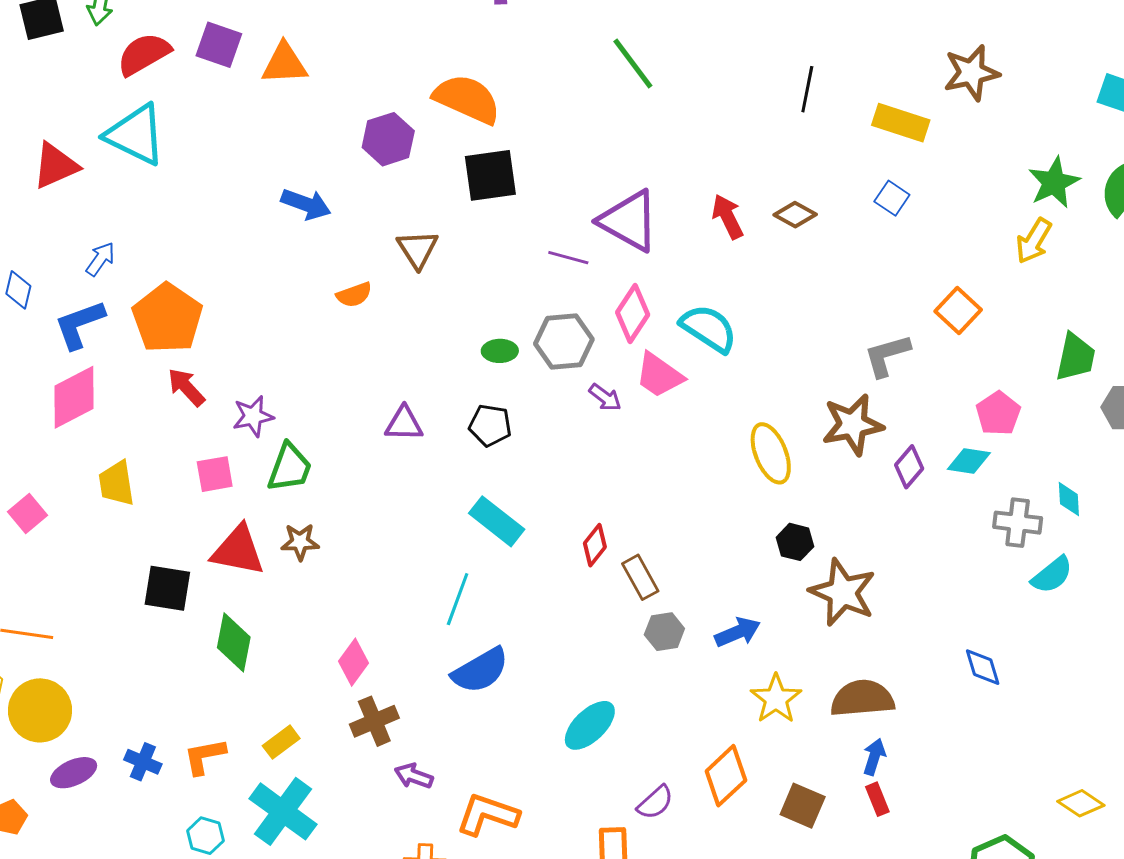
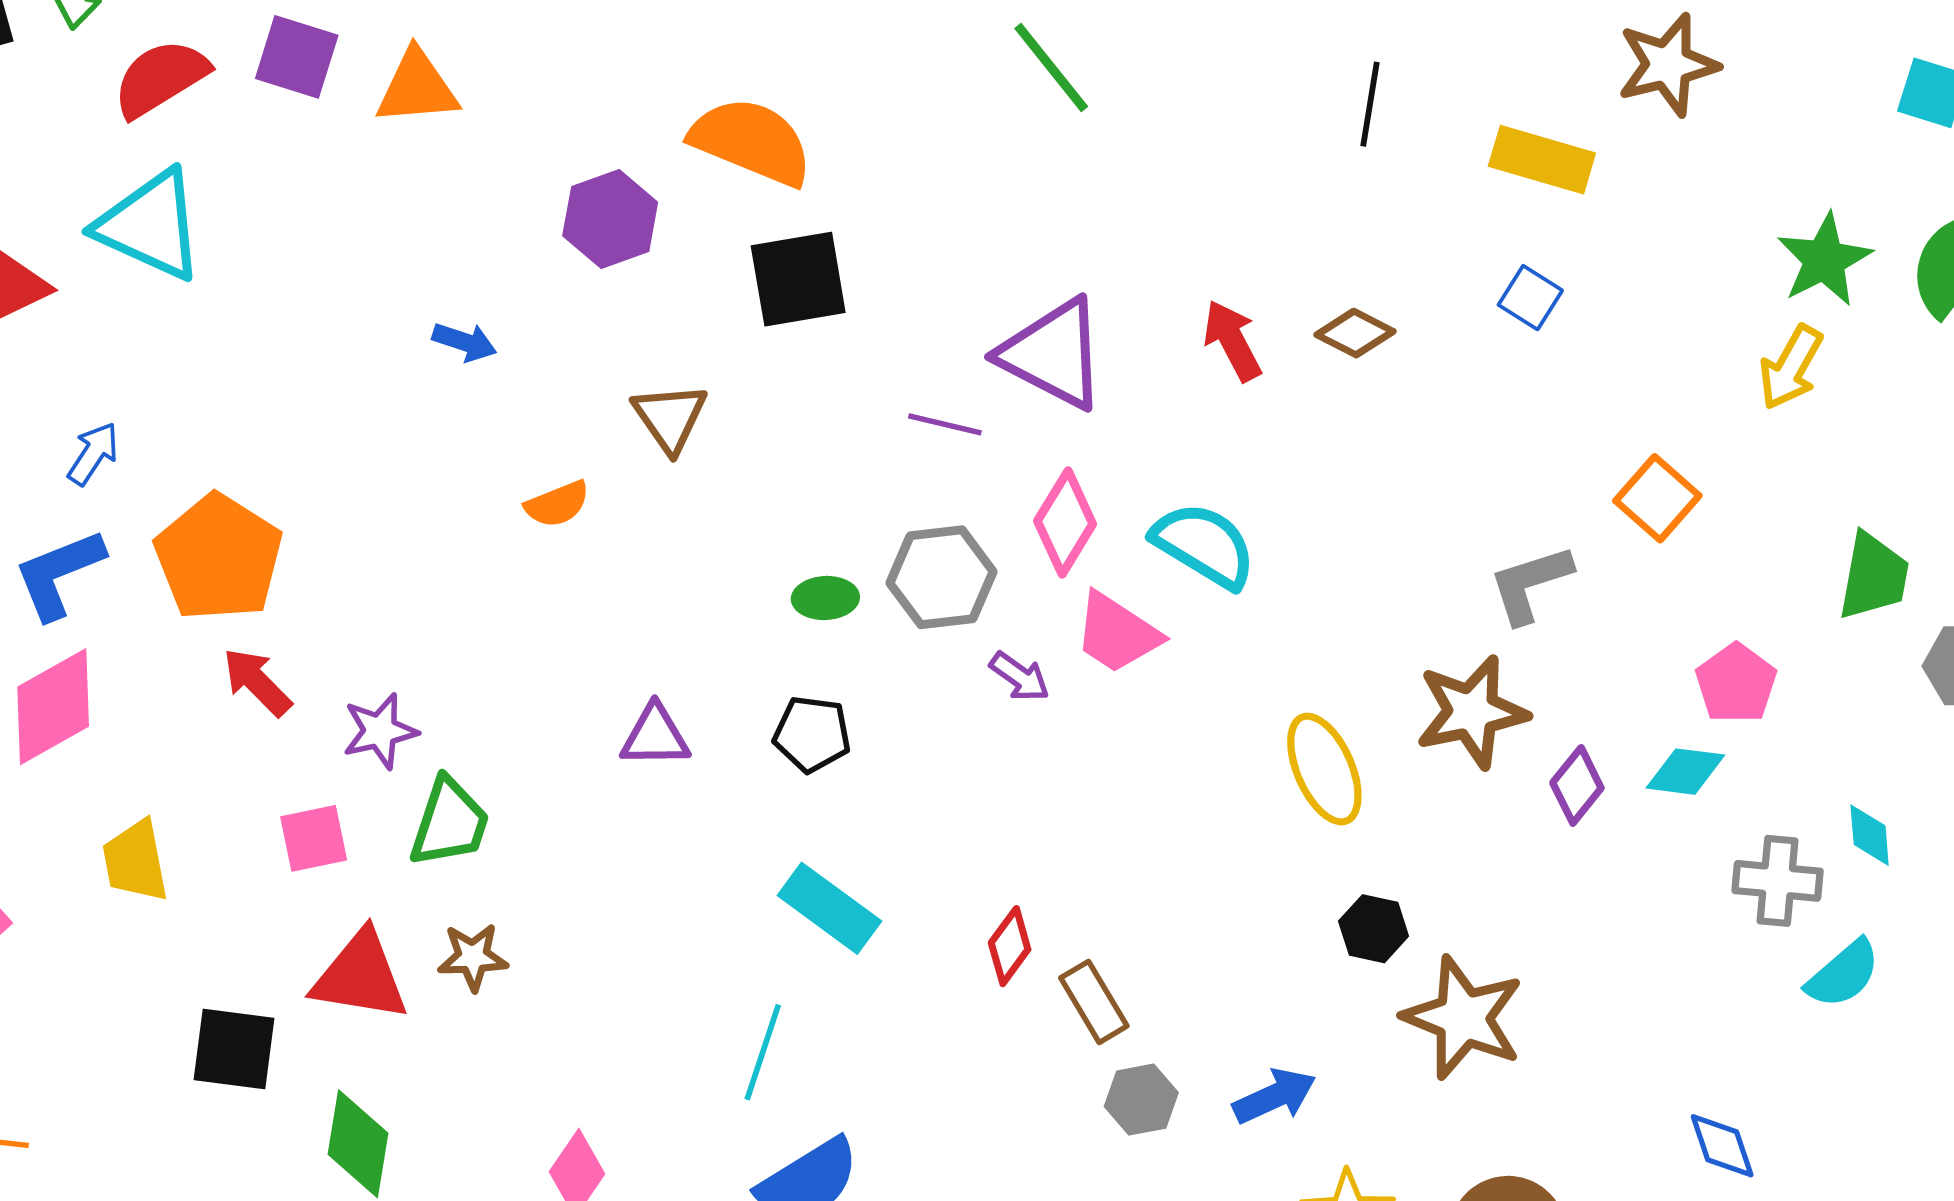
blue arrow: (306, 204) -> (464, 342), size x0.7

